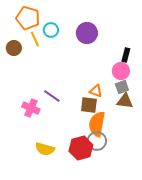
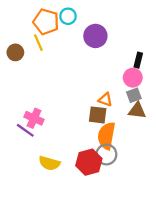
orange pentagon: (28, 18) -> (46, 22), moved
cyan circle: (51, 30) -> (68, 16), moved
purple line: (52, 96) -> (25, 130), moved

